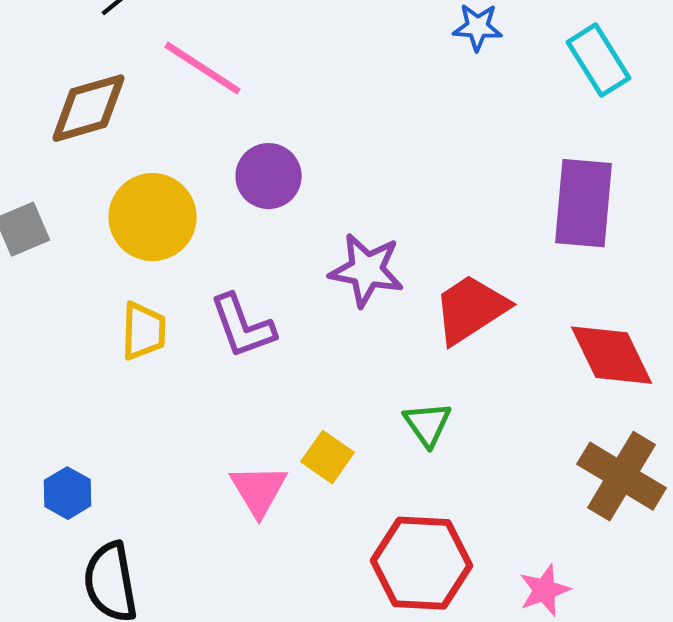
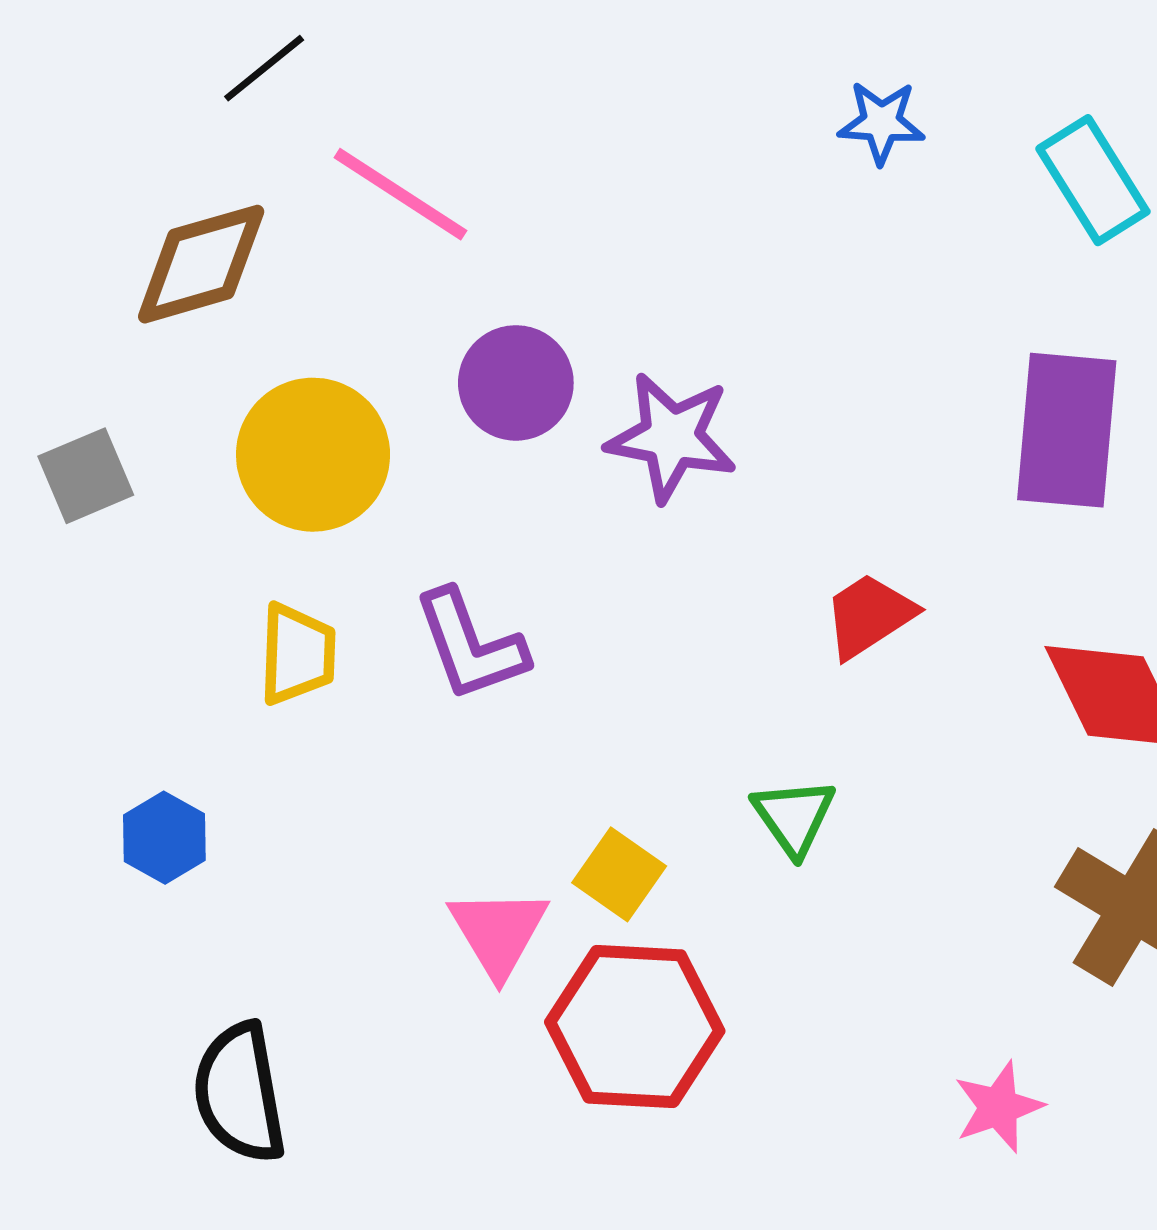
purple star: (367, 270) -> (671, 437), moved
red trapezoid: (471, 309) -> (869, 616), size x0.7
blue hexagon: (68, 493) -> (164, 838), moved
red hexagon: (422, 563) -> (635, 1026), moved

